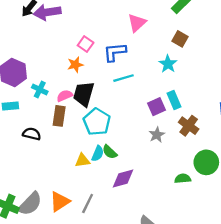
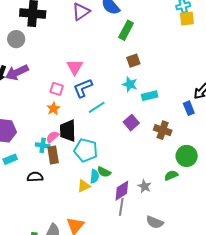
pink triangle: (137, 23) -> (75, 67), moved
brown square: (180, 39) -> (133, 61), turned -32
cyan cross: (40, 89) -> (43, 145), moved
cyan rectangle: (174, 100) -> (150, 96), moved, turned -63
gray star: (157, 135) -> (144, 186), moved
gray line: (88, 203) -> (121, 207), moved

